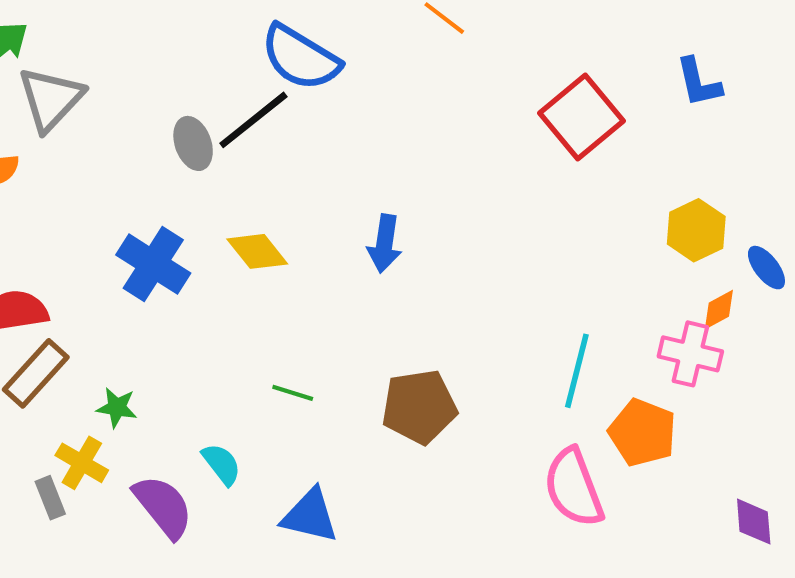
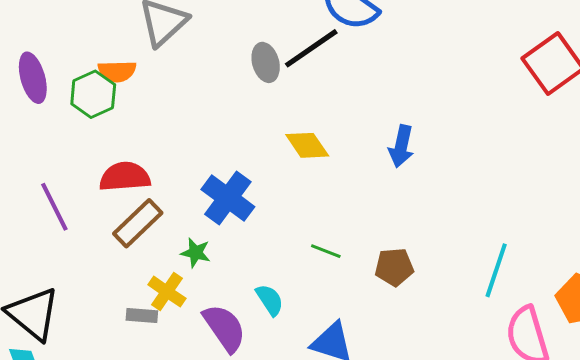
blue cross: (153, 264) -> (228, 198), moved
cyan line: (577, 371) -> (496, 270), moved
brown pentagon: (419, 407) -> (394, 267), moved, size x0.7
gray rectangle: (50, 498) -> (142, 316), turned -68

